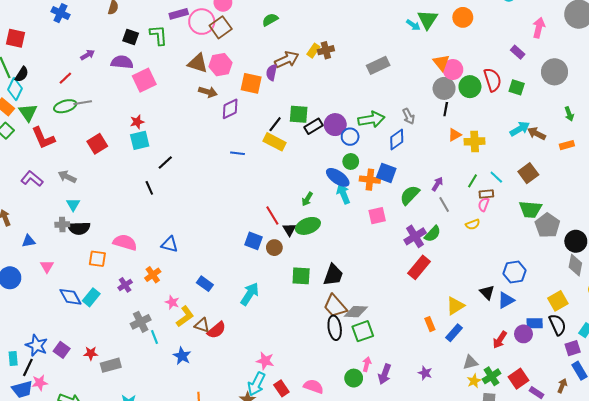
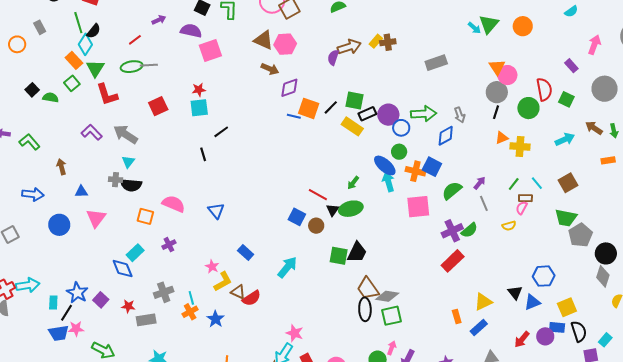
orange square: (251, 83) -> (309, 108), moved
green circle: (470, 87) -> (528, 108), moved
brown arrow: (537, 133) -> (594, 128), moved
yellow rectangle: (275, 142) -> (352, 126), moved
blue line: (238, 153) -> (294, 116), moved
gray arrow: (67, 177) -> (126, 134), size x1.4
red line: (272, 216) -> (318, 195), turned -36
pink square: (377, 216) -> (418, 207), size x1.4
blue triangle: (170, 244) -> (216, 211), turned 30
pink triangle: (47, 266) -> (96, 218), size x1.5
orange cross: (153, 275) -> (190, 312), moved
black trapezoid: (333, 275) -> (357, 252), moved
blue diamond: (70, 297) -> (123, 269), moved
yellow square: (558, 301) -> (567, 307), moved
gray cross: (141, 322) -> (164, 292), moved

